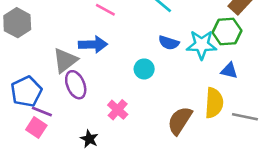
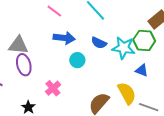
blue arrow: (93, 44) -> (64, 38), moved
gray triangle: (65, 60) -> (18, 45), turned 35
yellow semicircle: (214, 103) -> (127, 93), turned -40

